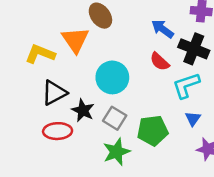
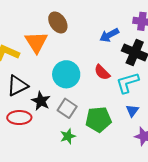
blue arrow: (163, 29) -> (109, 35), turned -66
red semicircle: (160, 62) -> (102, 72), moved
green star: (116, 152) -> (68, 136), size x0.7

